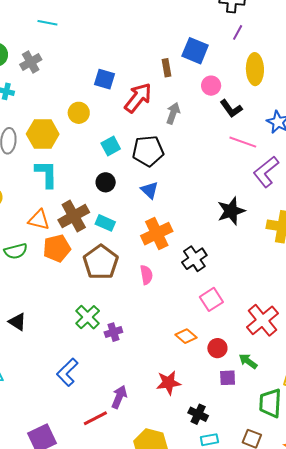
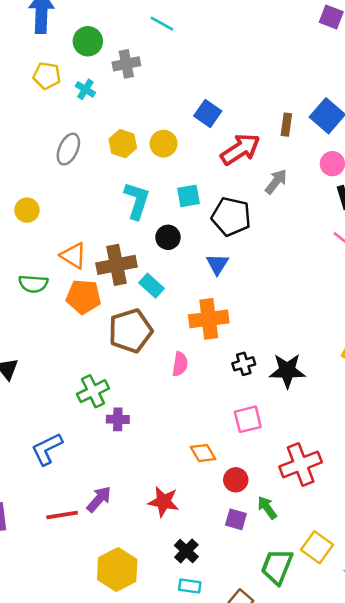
yellow hexagon: (43, 134) -> (123, 144), moved, size x0.7
cyan L-shape: (46, 174) -> (137, 201), moved
black star: (231, 211) -> (287, 371), moved
black cross: (194, 259) -> (244, 364), size x0.7

